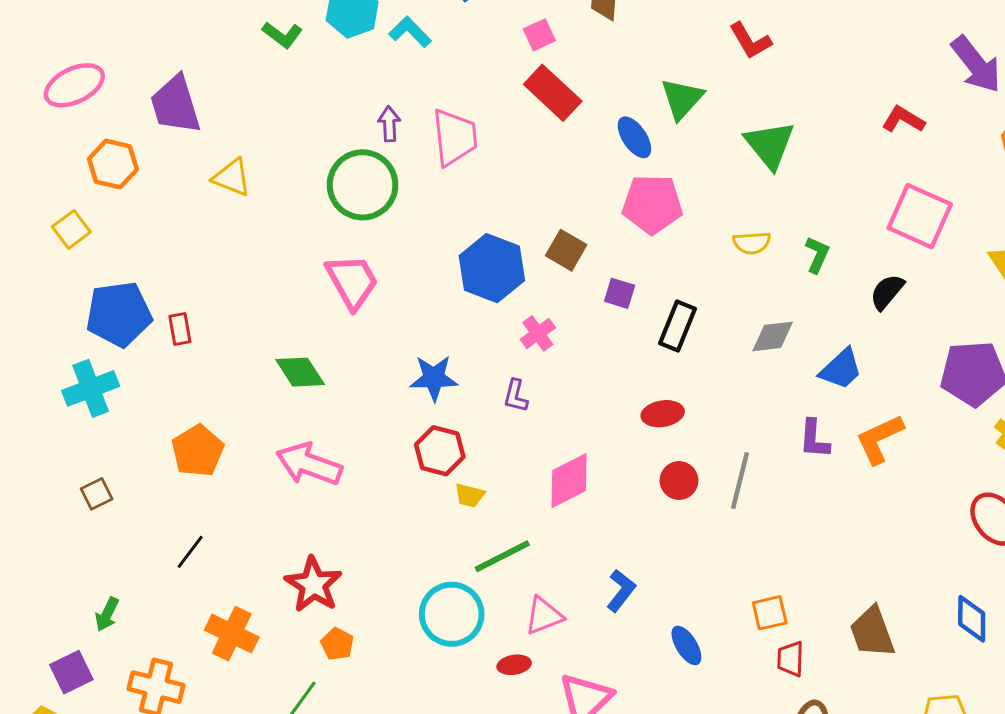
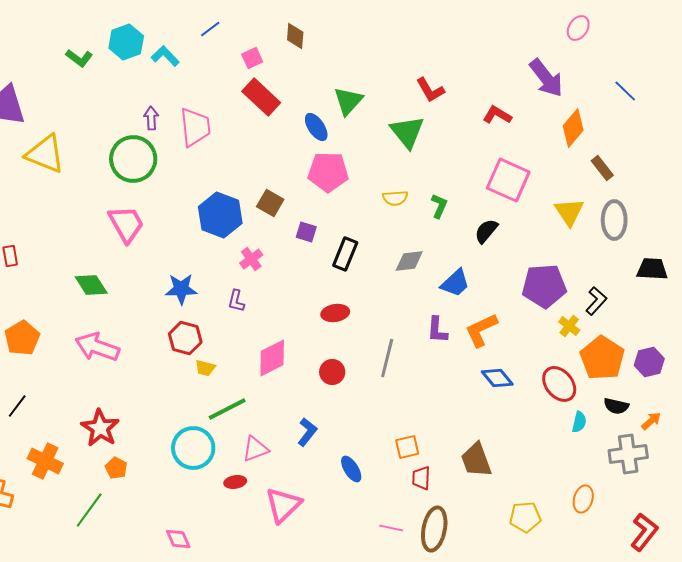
red L-shape: (750, 41) -> (430, 90), moved
yellow triangle: (232, 177) -> (45, 154), size x1.5
red circle: (679, 481) -> (332, 372), moved
blue diamond: (972, 619) -> (497, 378), moved, turned -40

